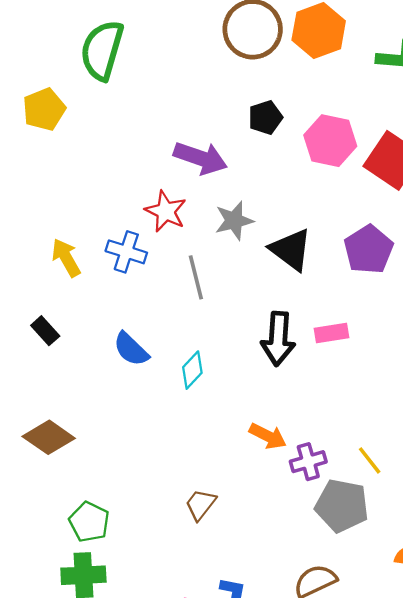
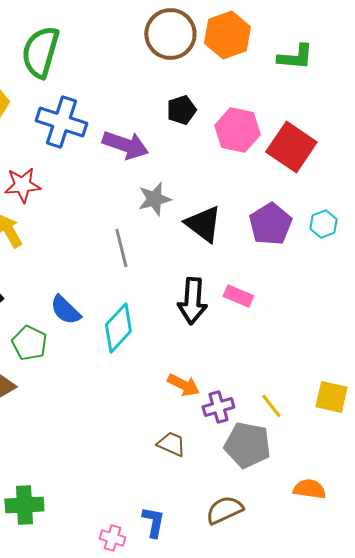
red star: (166, 211) -> (22, 185), moved, turned -30
blue cross: (126, 252) -> (61, 122), moved, size x1.4
pink rectangle: (331, 333) -> (238, 296), turned 32
cyan diamond: (192, 370) -> (118, 328), size x1.5
brown trapezoid: (200, 504) -> (171, 444), moved, turned 76
green pentagon: (89, 522) -> (29, 343), moved

